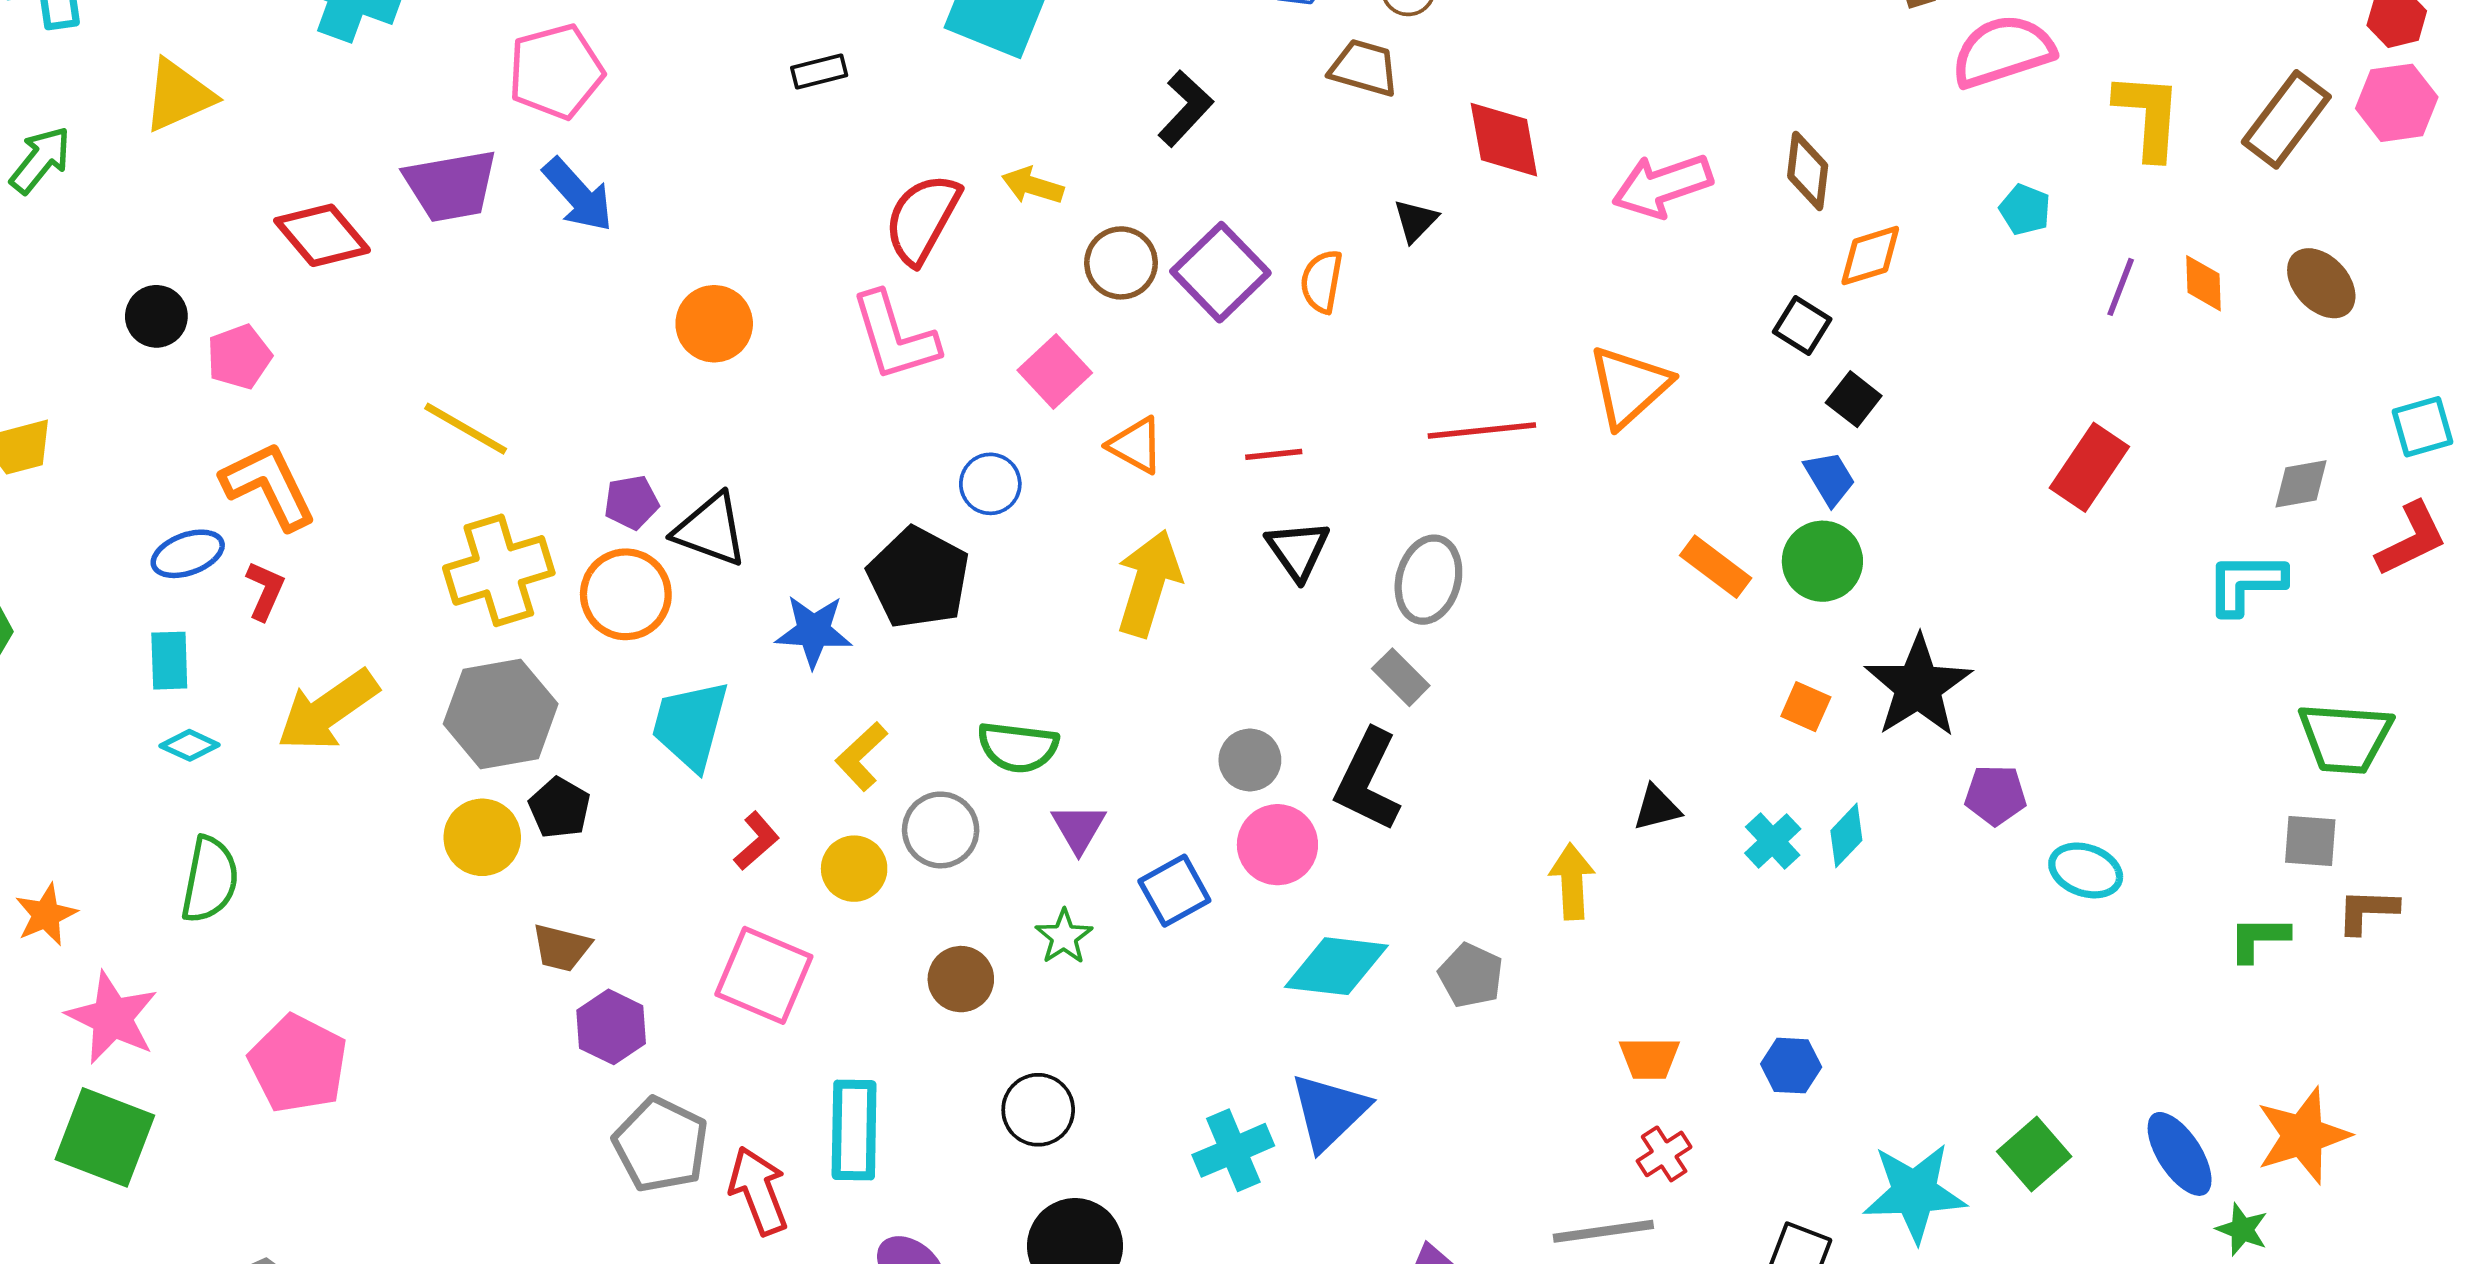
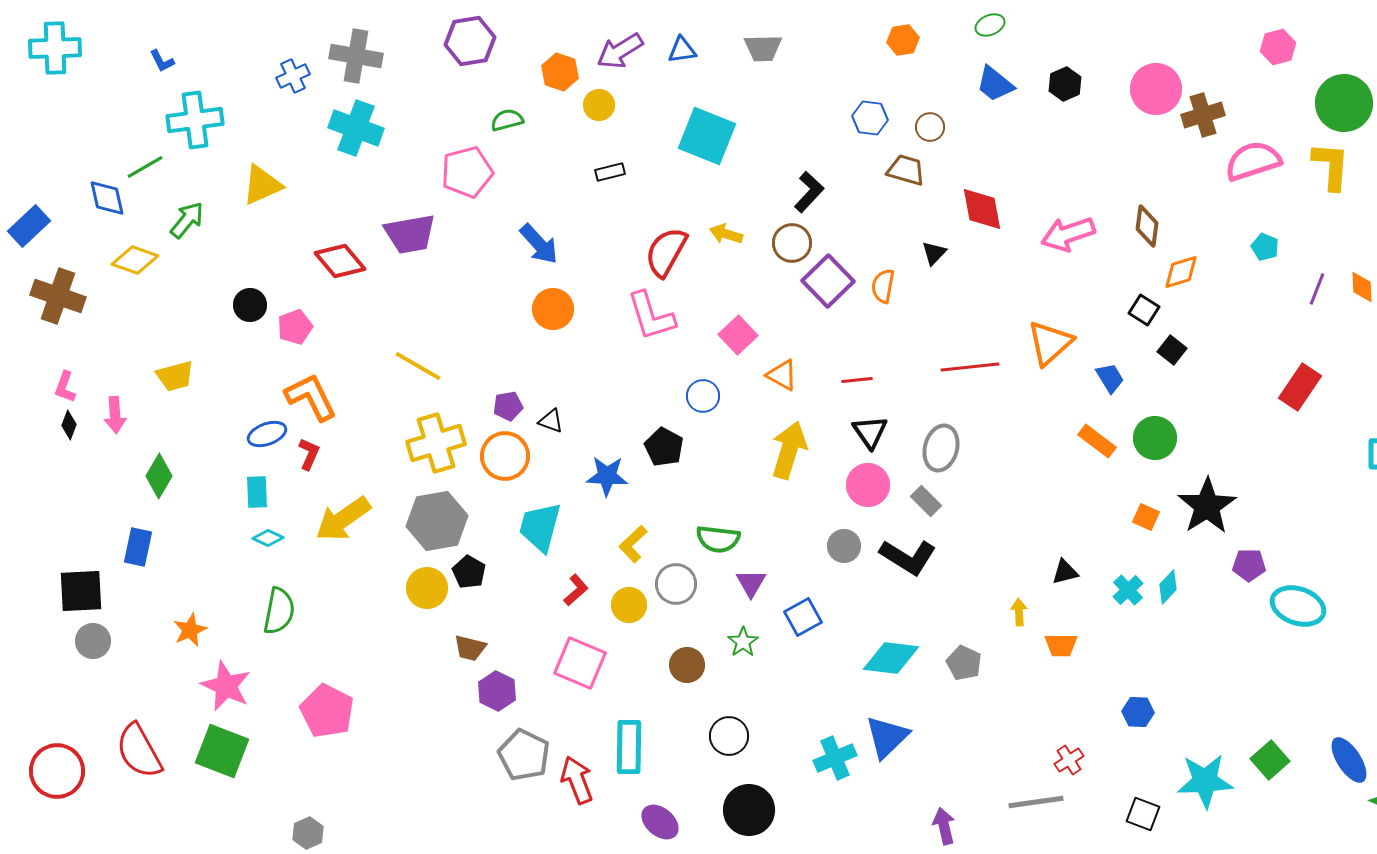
yellow L-shape: (2148, 116) -> (1331, 166), moved
blue arrow: (578, 195) -> (539, 244), moved
brown circle: (1121, 263) -> (792, 243), moved
blue trapezoid: (1830, 478) -> (1110, 378), moved
black triangle: (711, 530) -> (551, 421), size x0.6
black pentagon: (919, 578) -> (664, 447), size x0.7
black L-shape: (1368, 780) -> (908, 557), turned -84
pink circle: (1277, 845) -> (868, 485), moved
cyan ellipse: (2086, 870) -> (1298, 606), size x1.4
yellow arrow: (1572, 881) -> (1019, 612), size x0.7
orange trapezoid: (1649, 1058) -> (1061, 645), moved

